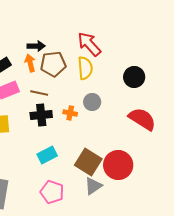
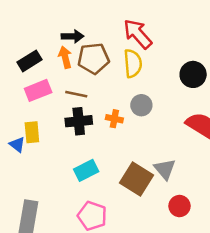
red circle: (118, 165) -> (180, 206), moved, size x0.6
gray triangle: (93, 186) -> (165, 169), moved, turned -36

